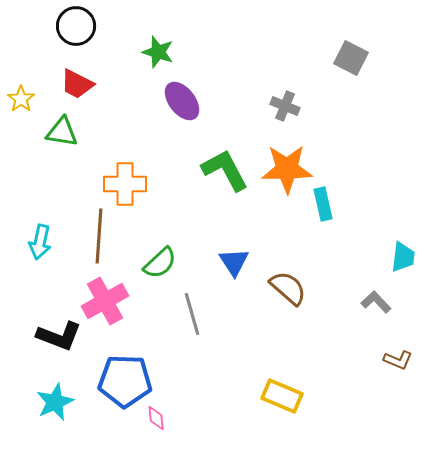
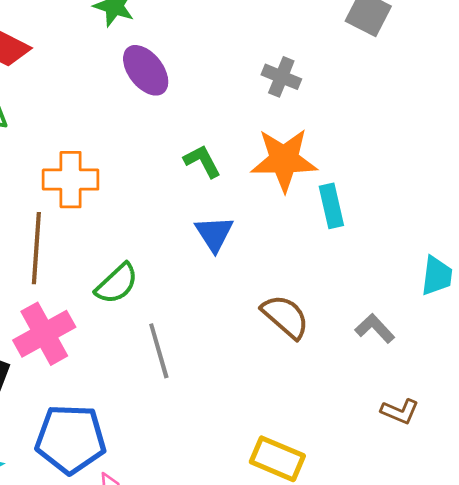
green L-shape: (225, 170) -> (202, 161), size x0.6
blue triangle: (234, 262) -> (214, 234), moved
gray L-shape: (376, 302) -> (375, 328), moved
brown L-shape: (398, 360) -> (400, 411), moved

